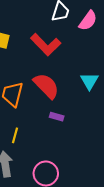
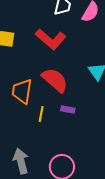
yellow line: (15, 135) -> (41, 114), moved

